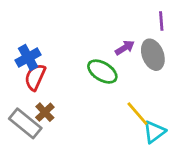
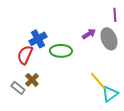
blue cross: (28, 57) -> (38, 39), moved
green ellipse: (102, 72) -> (61, 51), moved, turned -30
gray rectangle: (25, 123) -> (18, 88), size x0.6

